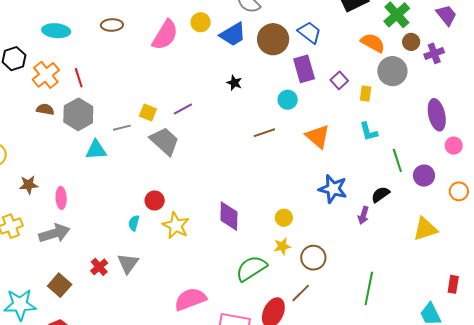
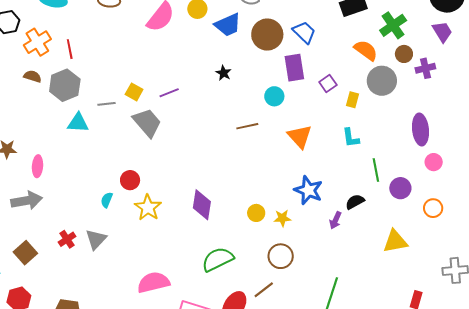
yellow star: (282, 246) -> (282, 218), moved

